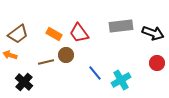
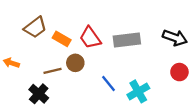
gray rectangle: (121, 26) -> (127, 40), moved
brown trapezoid: (18, 34) -> (35, 27), moved
black cross: (24, 82) -> (39, 94), moved

